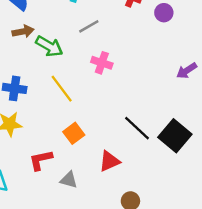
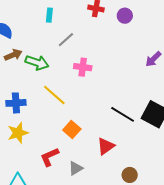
gray triangle: (69, 180) -> (76, 168), turned -35

